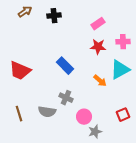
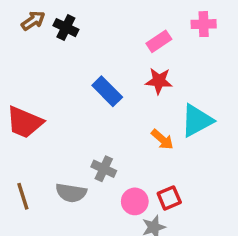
black cross: (54, 16) -> (66, 28), moved, turned 32
pink cross: (123, 42) -> (204, 24), moved
blue rectangle: (65, 66) -> (107, 91), moved
red square: (123, 115) -> (169, 198), moved

